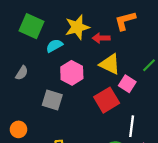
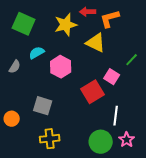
red arrow: (101, 38) -> (88, 12), moved
cyan semicircle: (54, 46) -> (37, 53), moved
yellow triangle: (110, 64) -> (96, 43), moved
gray square: (52, 100) -> (43, 106), moved

